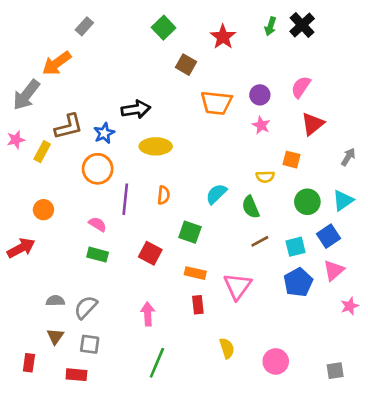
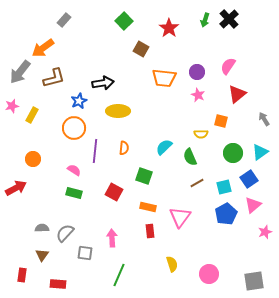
brown L-shape: (69, 127) -> (54, 78), moved
gray arrow: (348, 157) -> (264, 119), turned -64
gray square: (90, 344) -> (85, 253), moved
gray square: (335, 371) -> (254, 281), size x1.5

